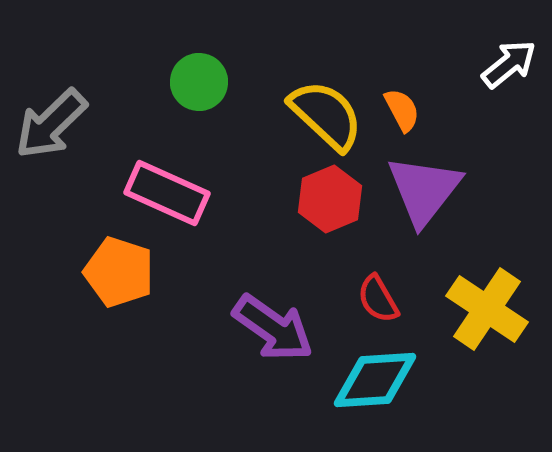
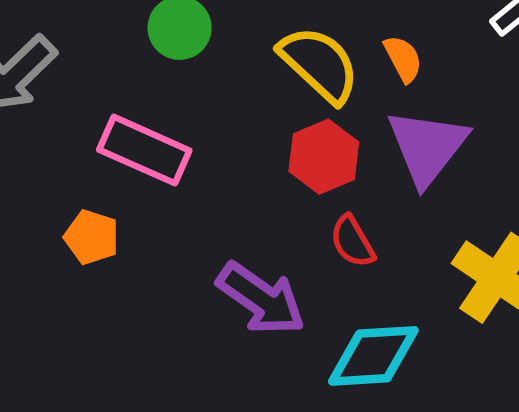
orange pentagon: (119, 272) -> (92, 237), size x0.7
red semicircle: (378, 299) -> (352, 241), moved

